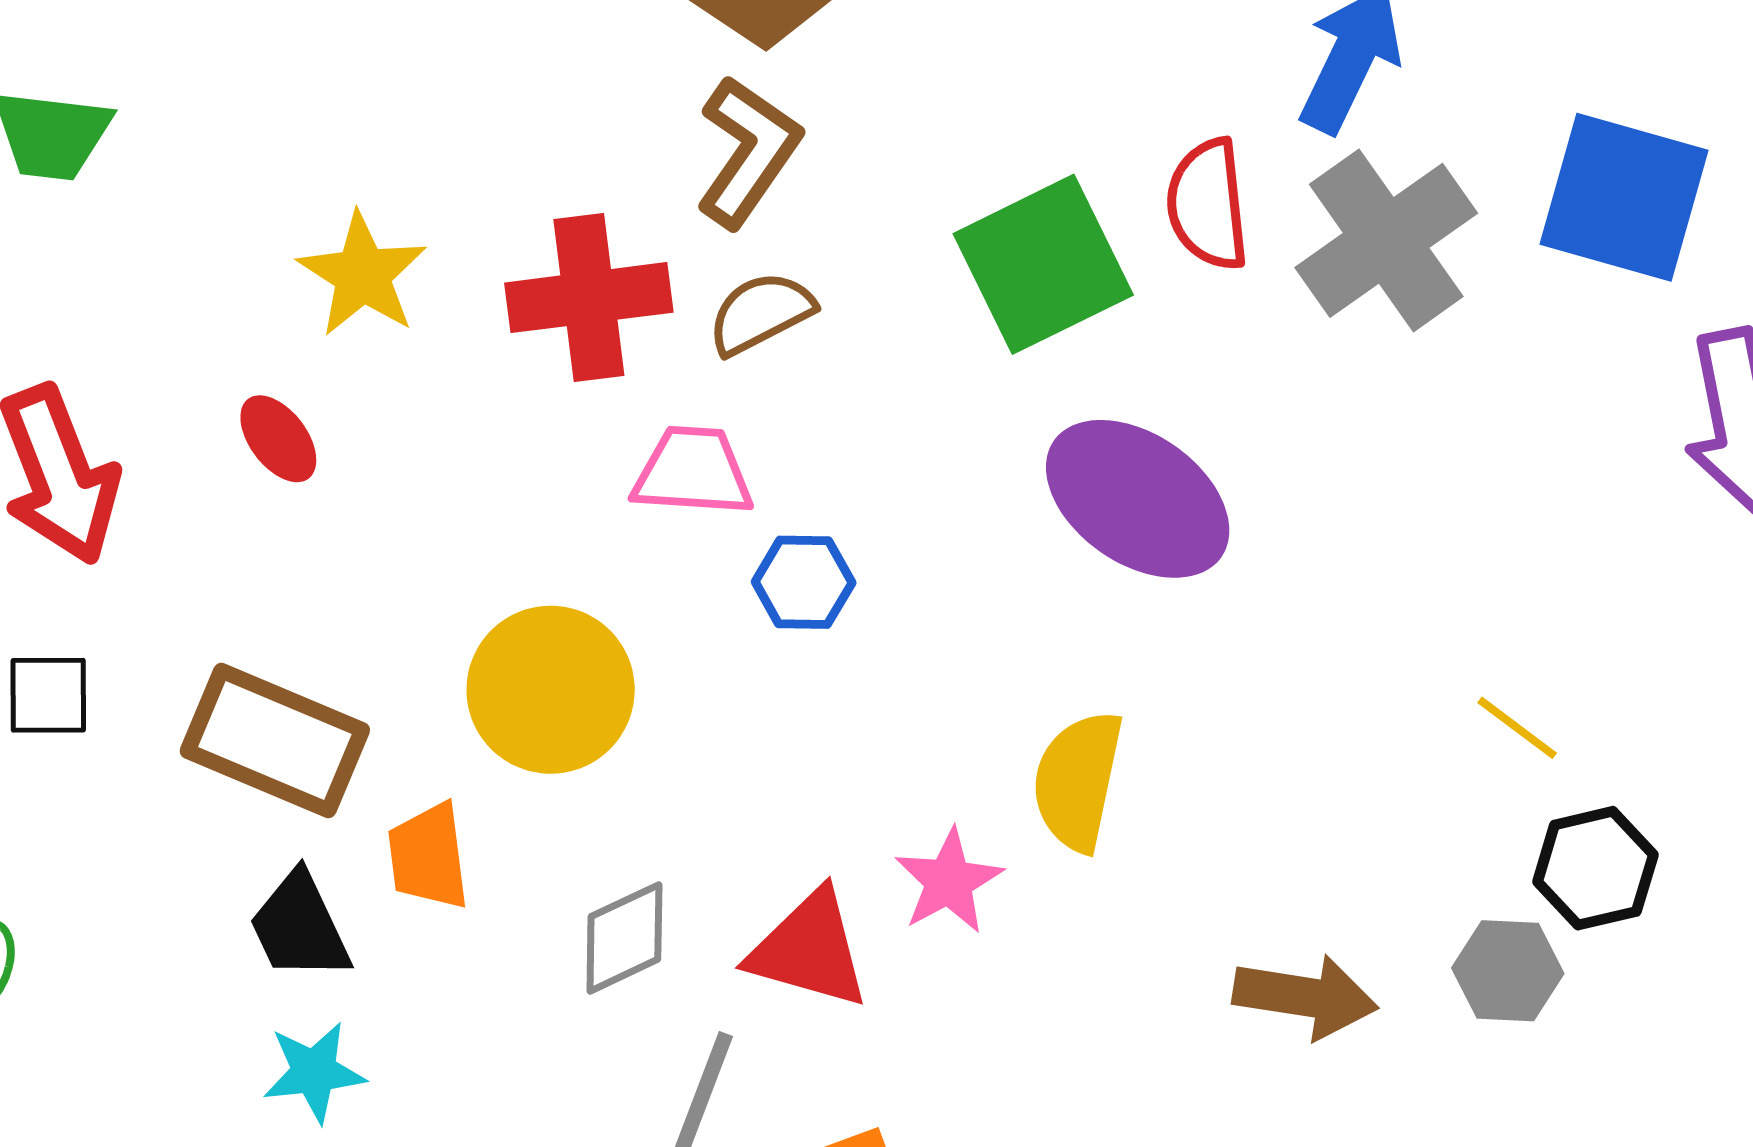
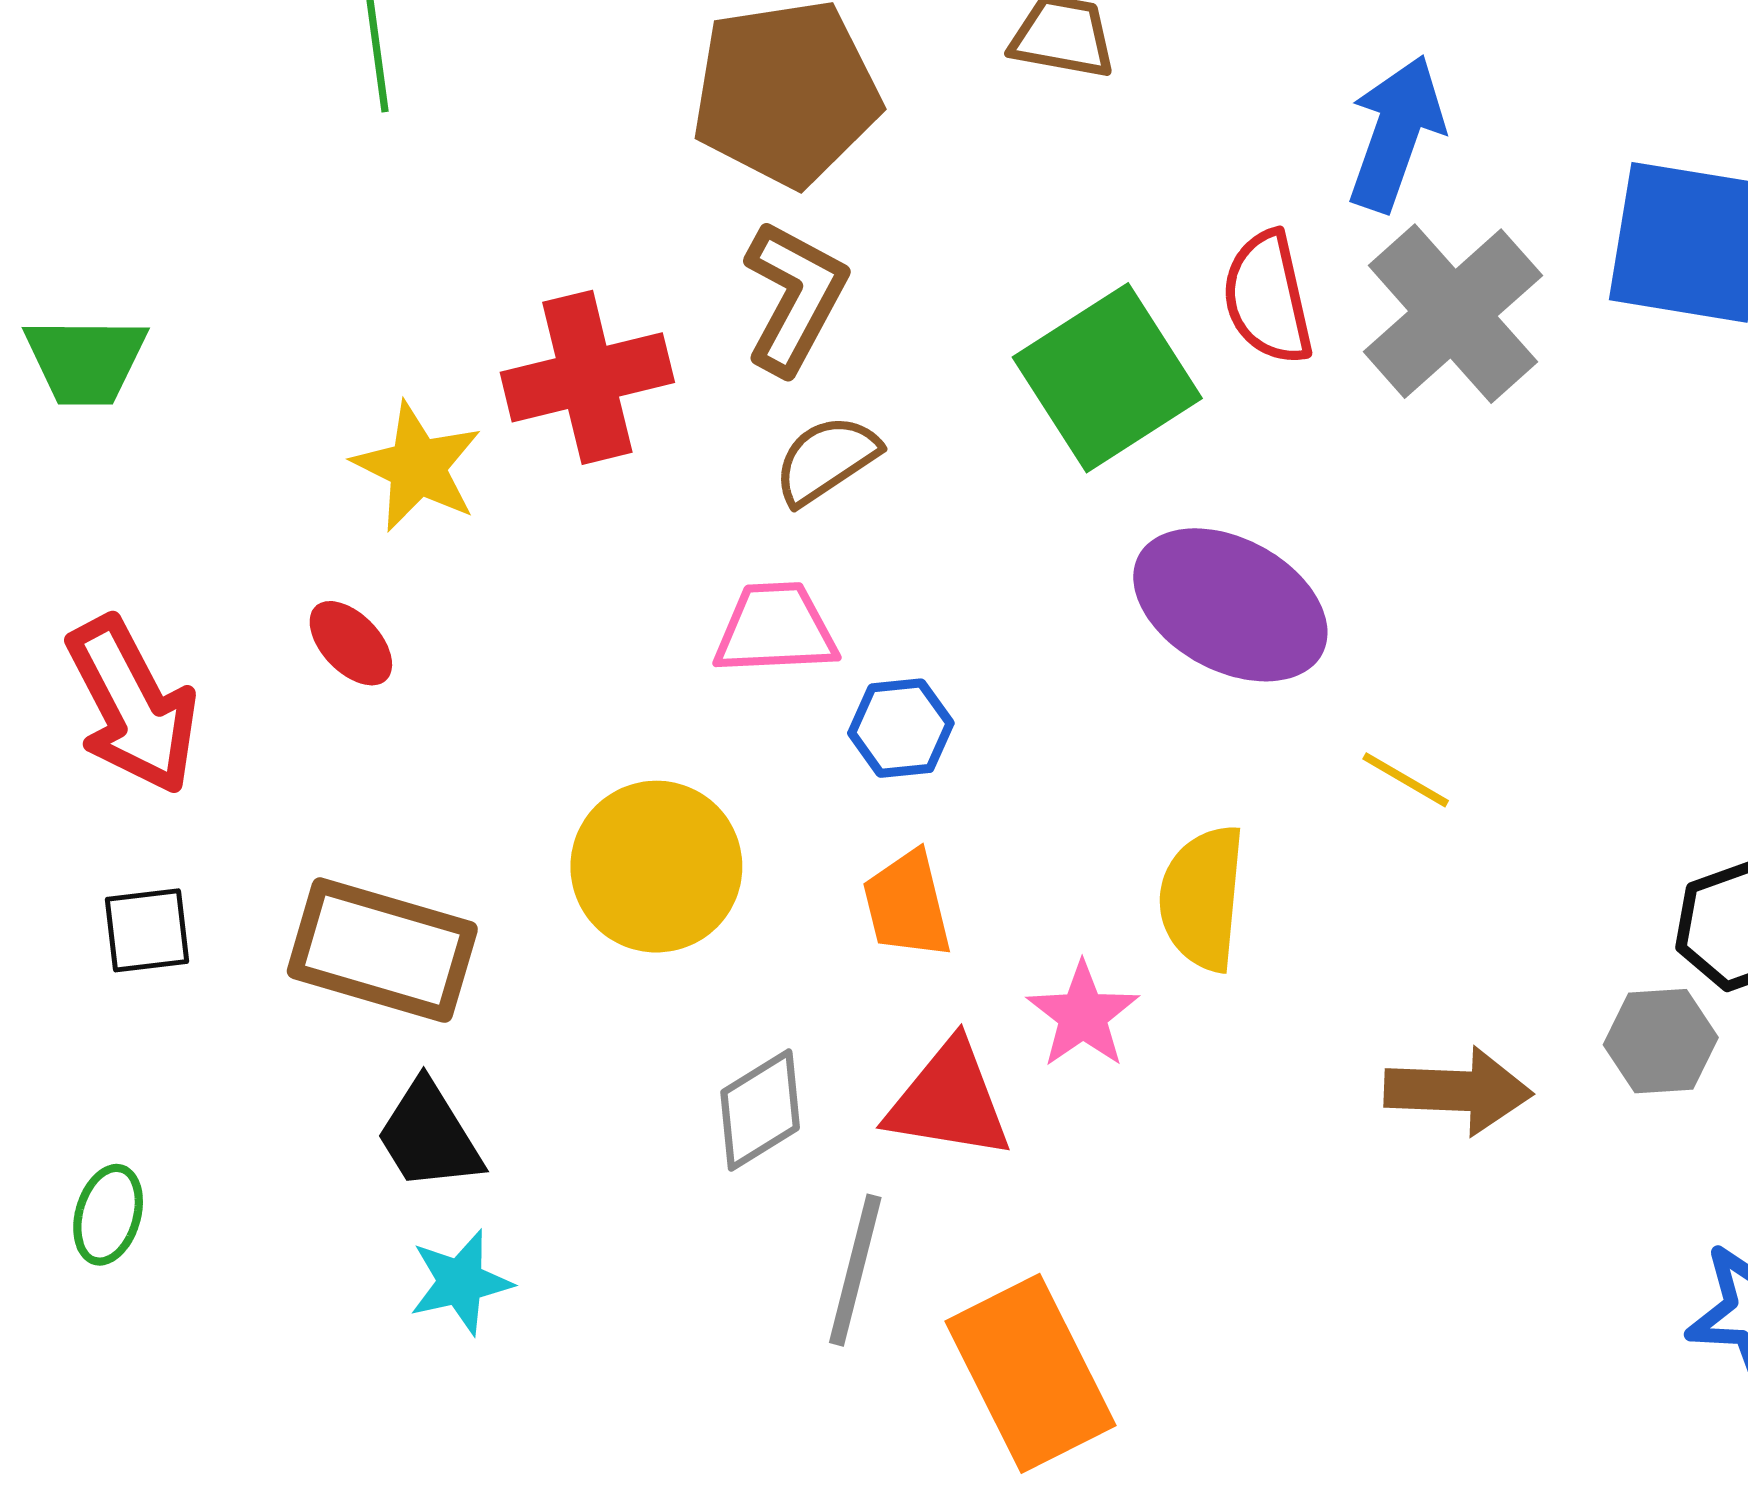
red cross: (589, 298) -> (587, 377), moved
yellow line: (1517, 728) -> (1406, 780), moved
orange trapezoid: (428, 856) -> (907, 905), moved

